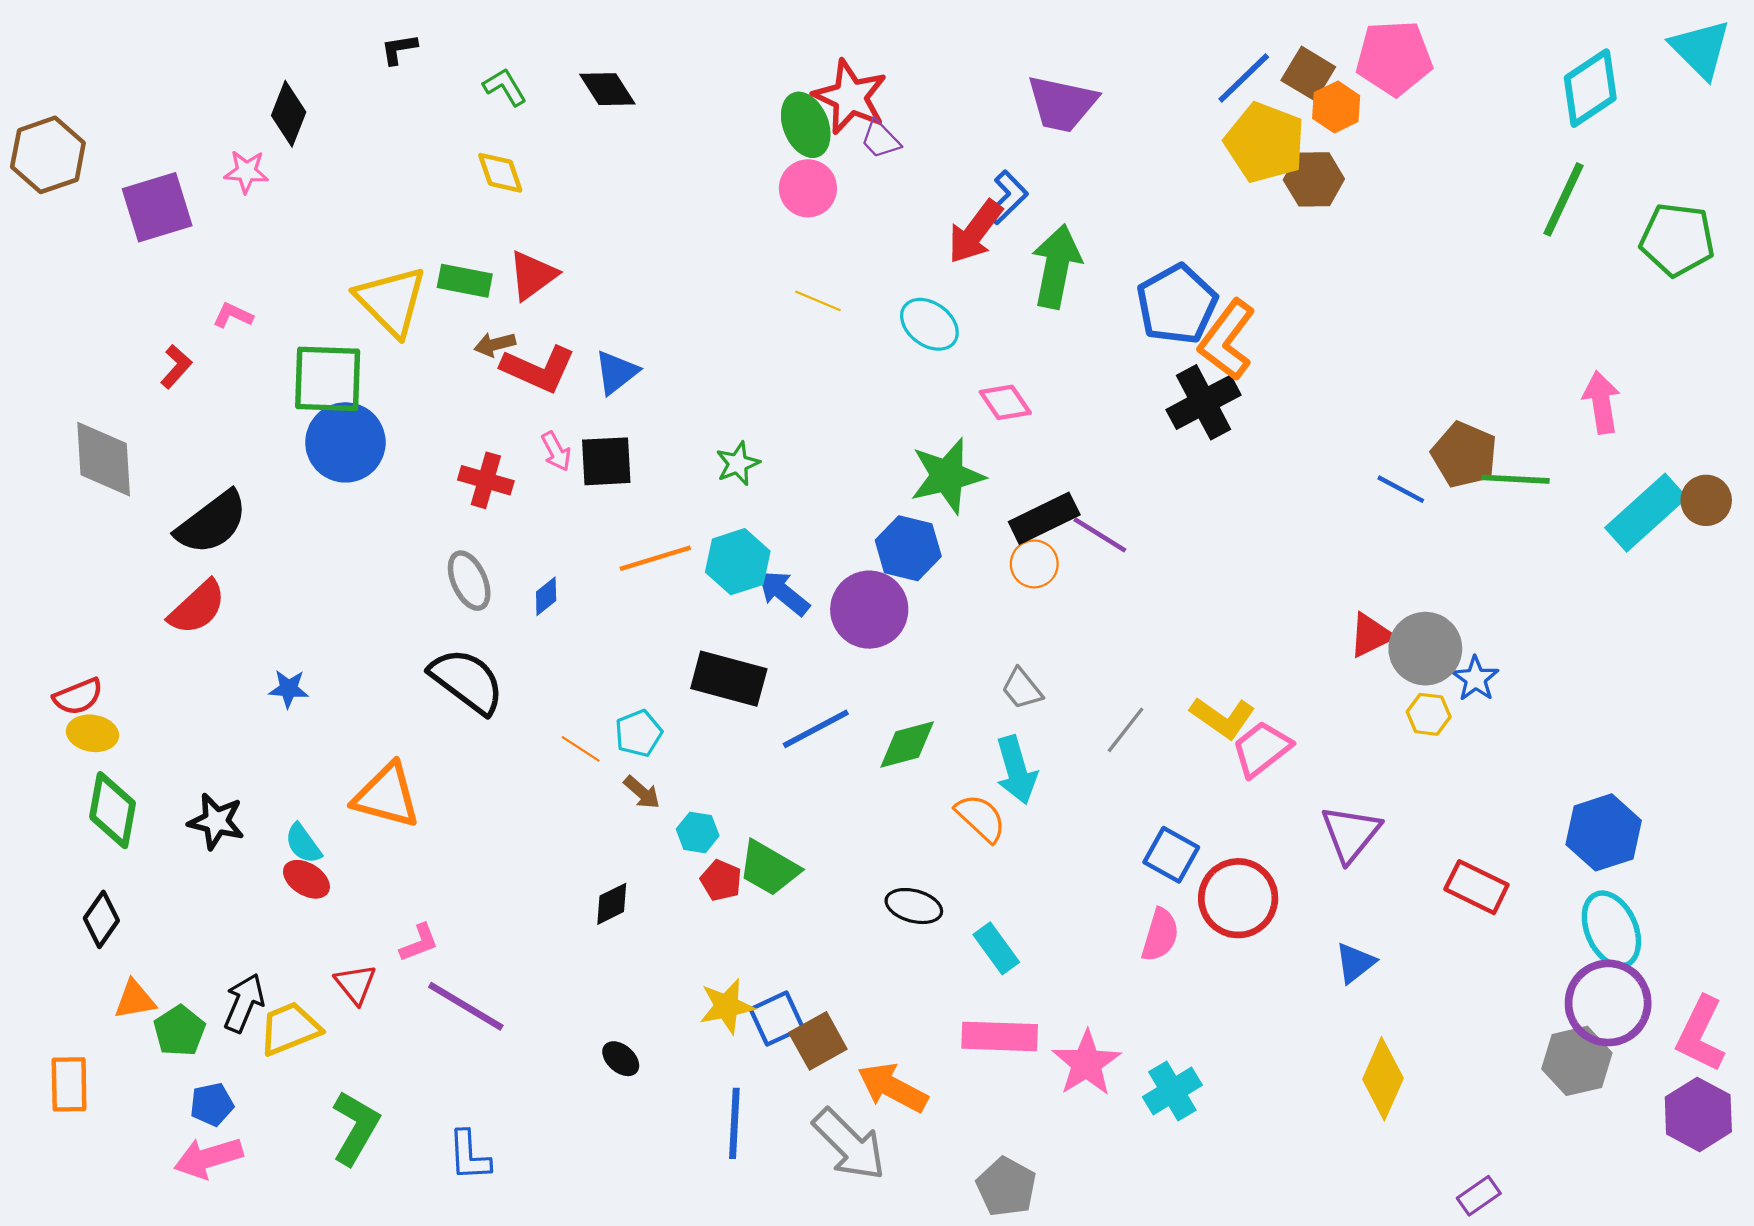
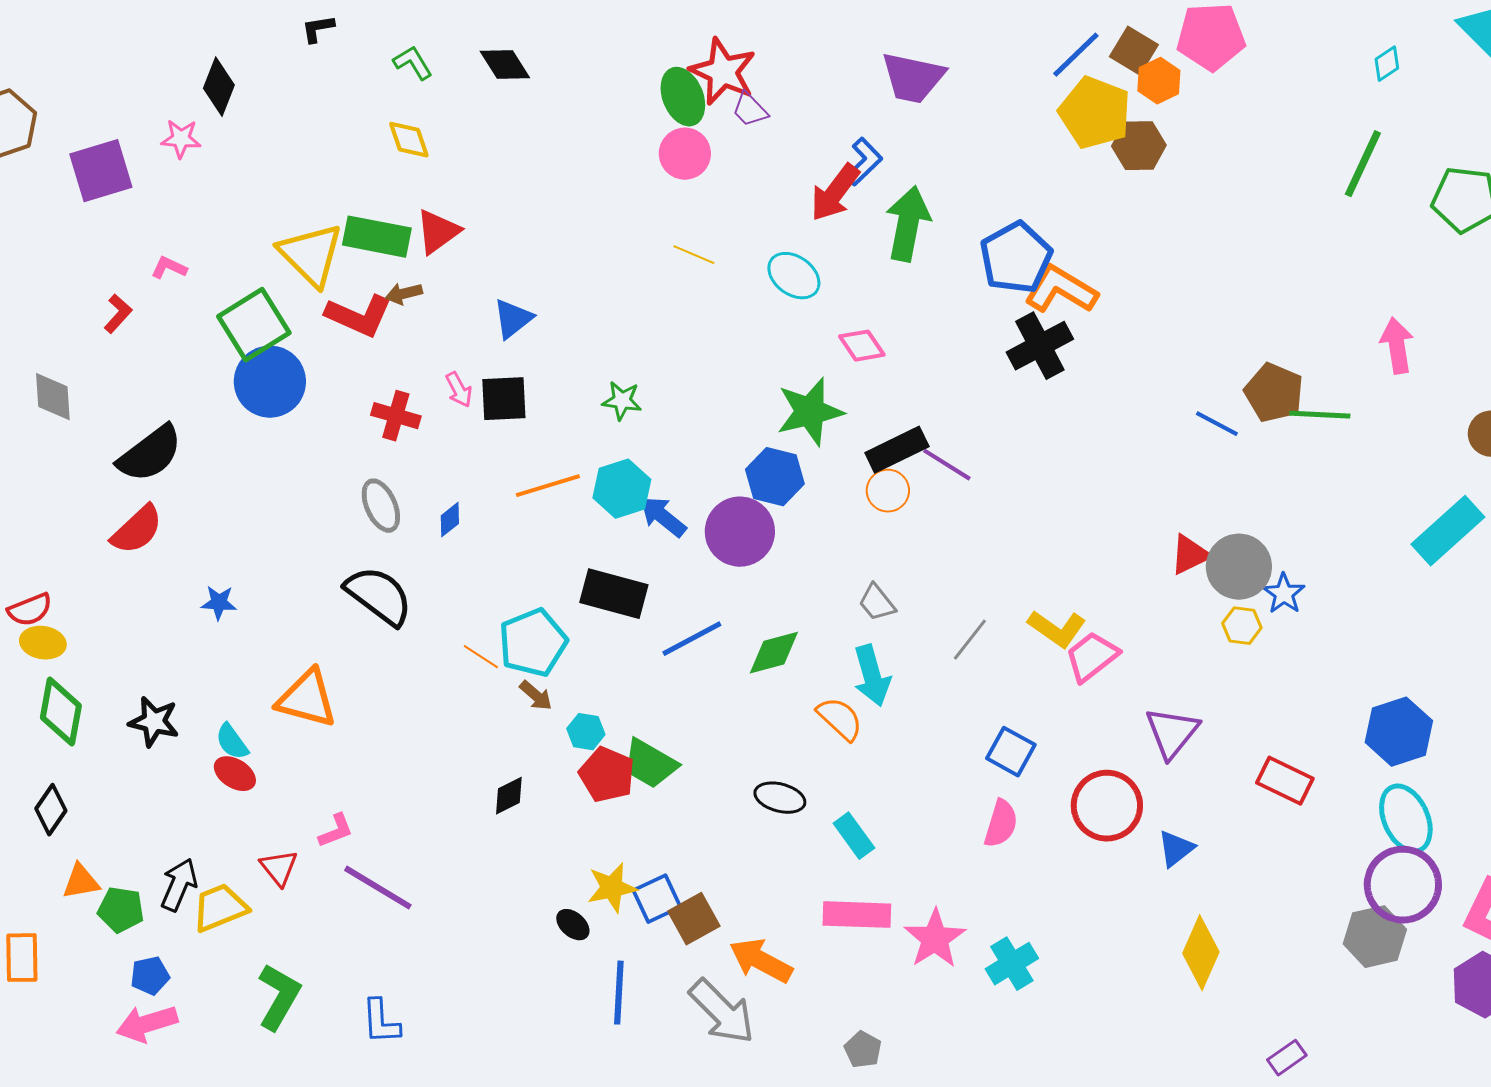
cyan diamond: (1590, 88) -> (1387, 64), size x0.5
green rectangle: (465, 281) -> (377, 237), size x1.4
orange L-shape: (1227, 340) -> (1061, 290), turned 84
red L-shape: (538, 369) -> (359, 316), moved
green square: (328, 379) -> (254, 325), turned -34
gray diamond: (104, 459) -> (53, 397), size x0.7
green star: (738, 464) -> (622, 401), turned 30
cyan rectangle: (1646, 513) -> (1448, 531), moved
cyan pentagon: (639, 733) -> (533, 643), size x1.6
red pentagon: (721, 880) -> (607, 775), size x1.5
red circle: (1238, 898) -> (1107, 806), moved
green pentagon: (179, 1031) -> (121, 910), turned -30
black ellipse: (621, 1059) -> (573, 925), moved
gray pentagon: (1006, 1187) -> (863, 1050), size x0.7

